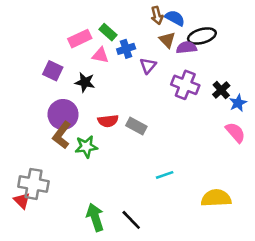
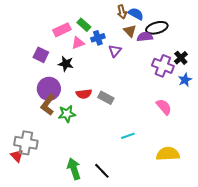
pink triangle: (100, 55) -> (78, 43), turned -32
purple cross: (185, 85) -> (163, 66), moved
black cross: (221, 90) -> (181, 58), moved
pink semicircle: (235, 132) -> (164, 107), moved

